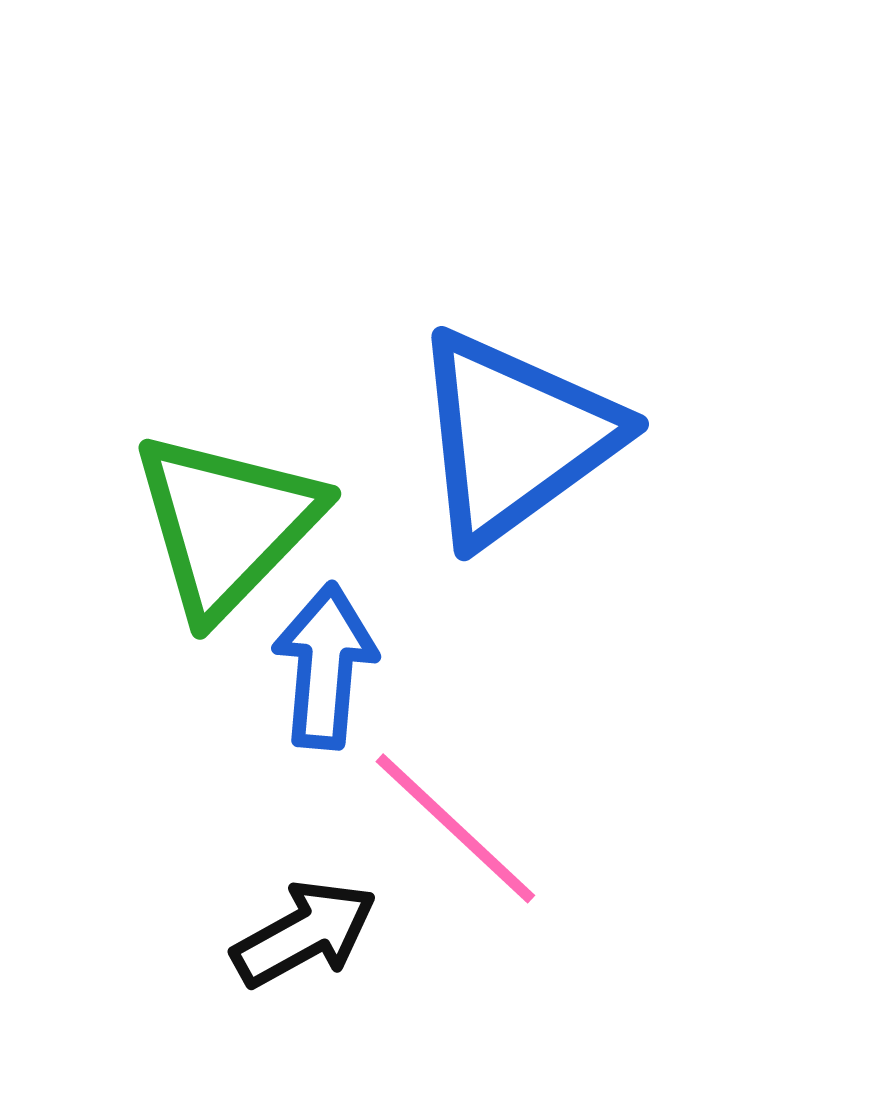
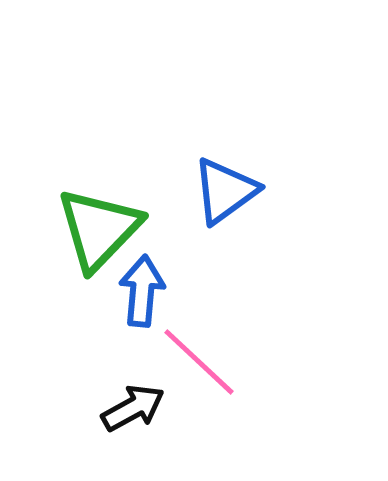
blue triangle: (515, 437) -> (225, 191), size x0.7

